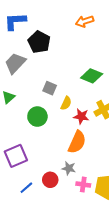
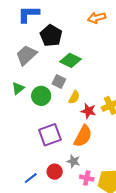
green diamond: (92, 76) -> (70, 60), moved
green circle: (37, 117) -> (41, 96), moved
purple square: (16, 156) -> (50, 135), moved

